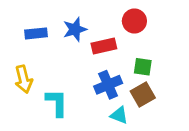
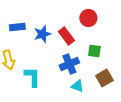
blue star: (75, 29) -> (42, 34), moved
red rectangle: (104, 46) -> (66, 36), turned 66
brown square: (143, 94) -> (104, 78), moved

